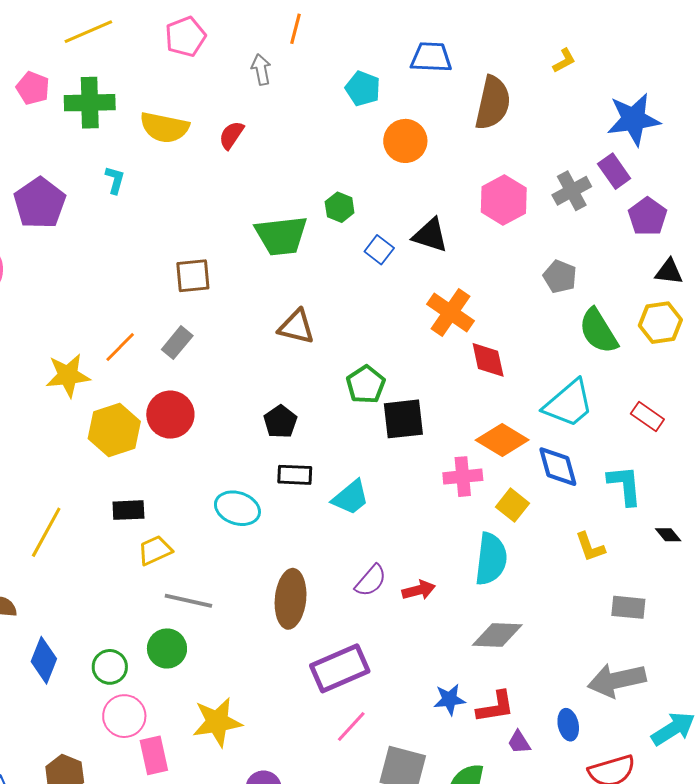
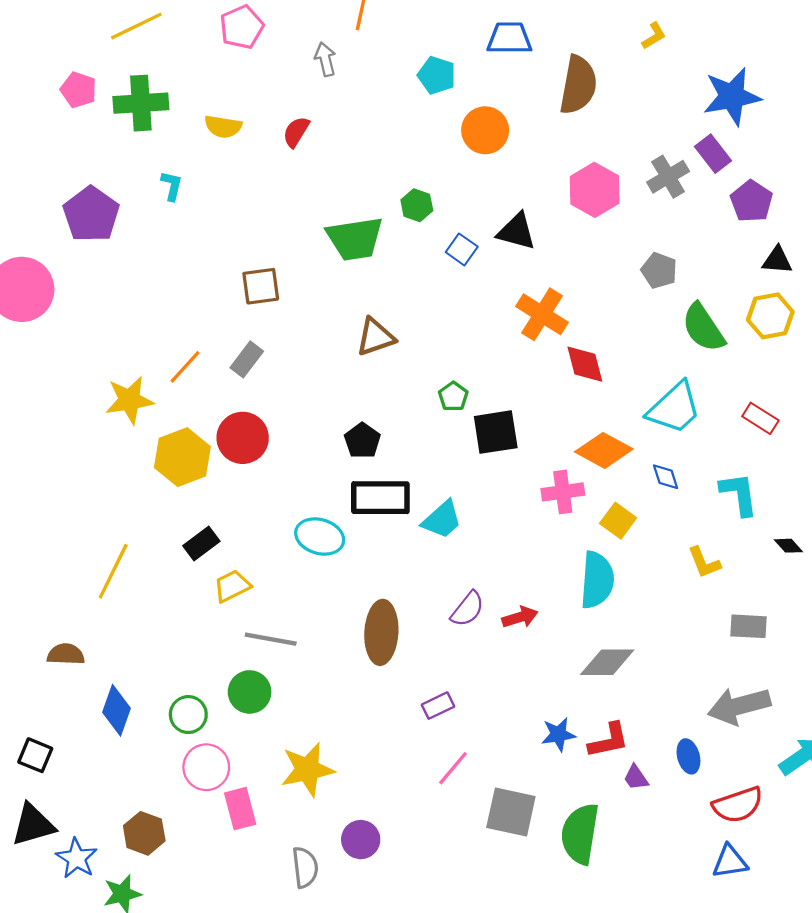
yellow semicircle: (164, 127) -> (223, 127), size x0.7
brown triangle: (296, 327) -> (375, 337), turned -30
green pentagon: (366, 385) -> (453, 396), size x0.7
blue diamond: (558, 467) -> (666, 477), size x0.6
black rectangle: (295, 475) -> (380, 498), size x1.6
black rectangle: (128, 510) -> (201, 543), turned -32
purple rectangle: (340, 668) -> (438, 706), size x0.5

